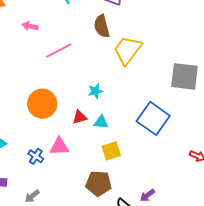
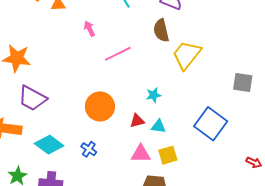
pink arrow: (30, 26) -> (90, 29), turned 49
gray square: (184, 76) -> (243, 82), size x0.7
pink triangle: (59, 147) -> (141, 154), moved
blue cross: (36, 156) -> (89, 149), moved

